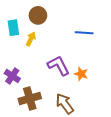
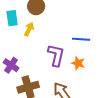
blue line: (84, 33) -> (81, 39), moved
purple L-shape: (58, 66) -> (56, 55), turned 40

